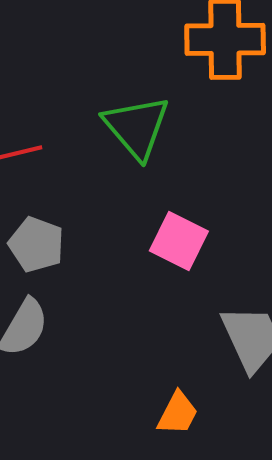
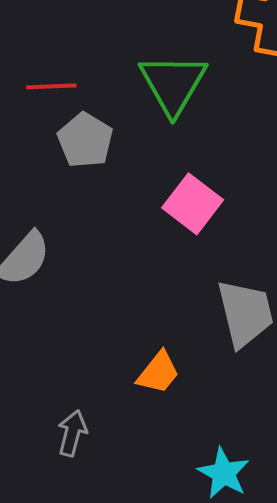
gray pentagon: (36, 244) -> (85, 140), moved

